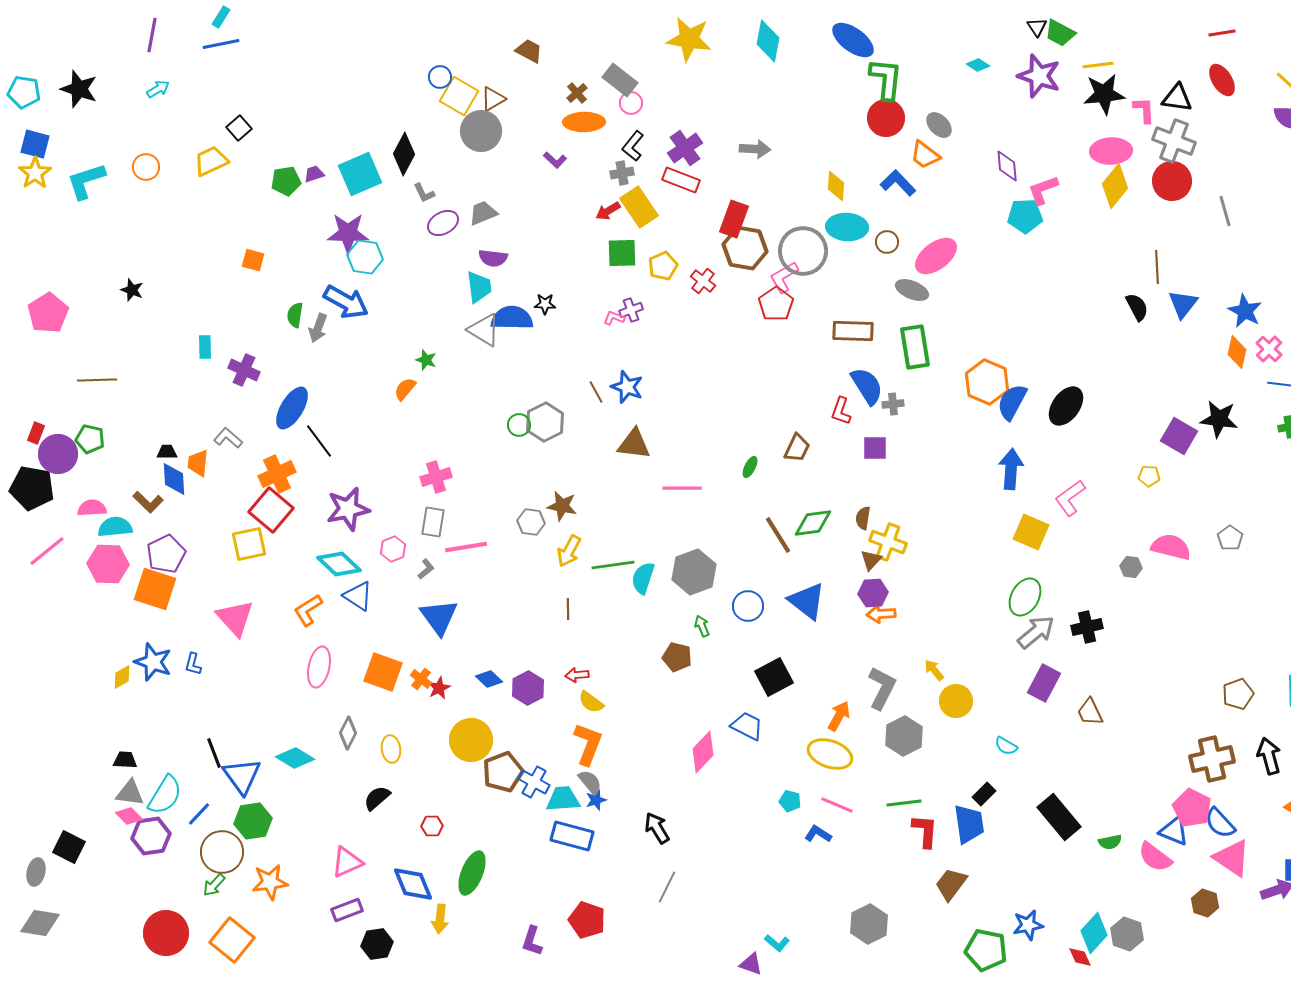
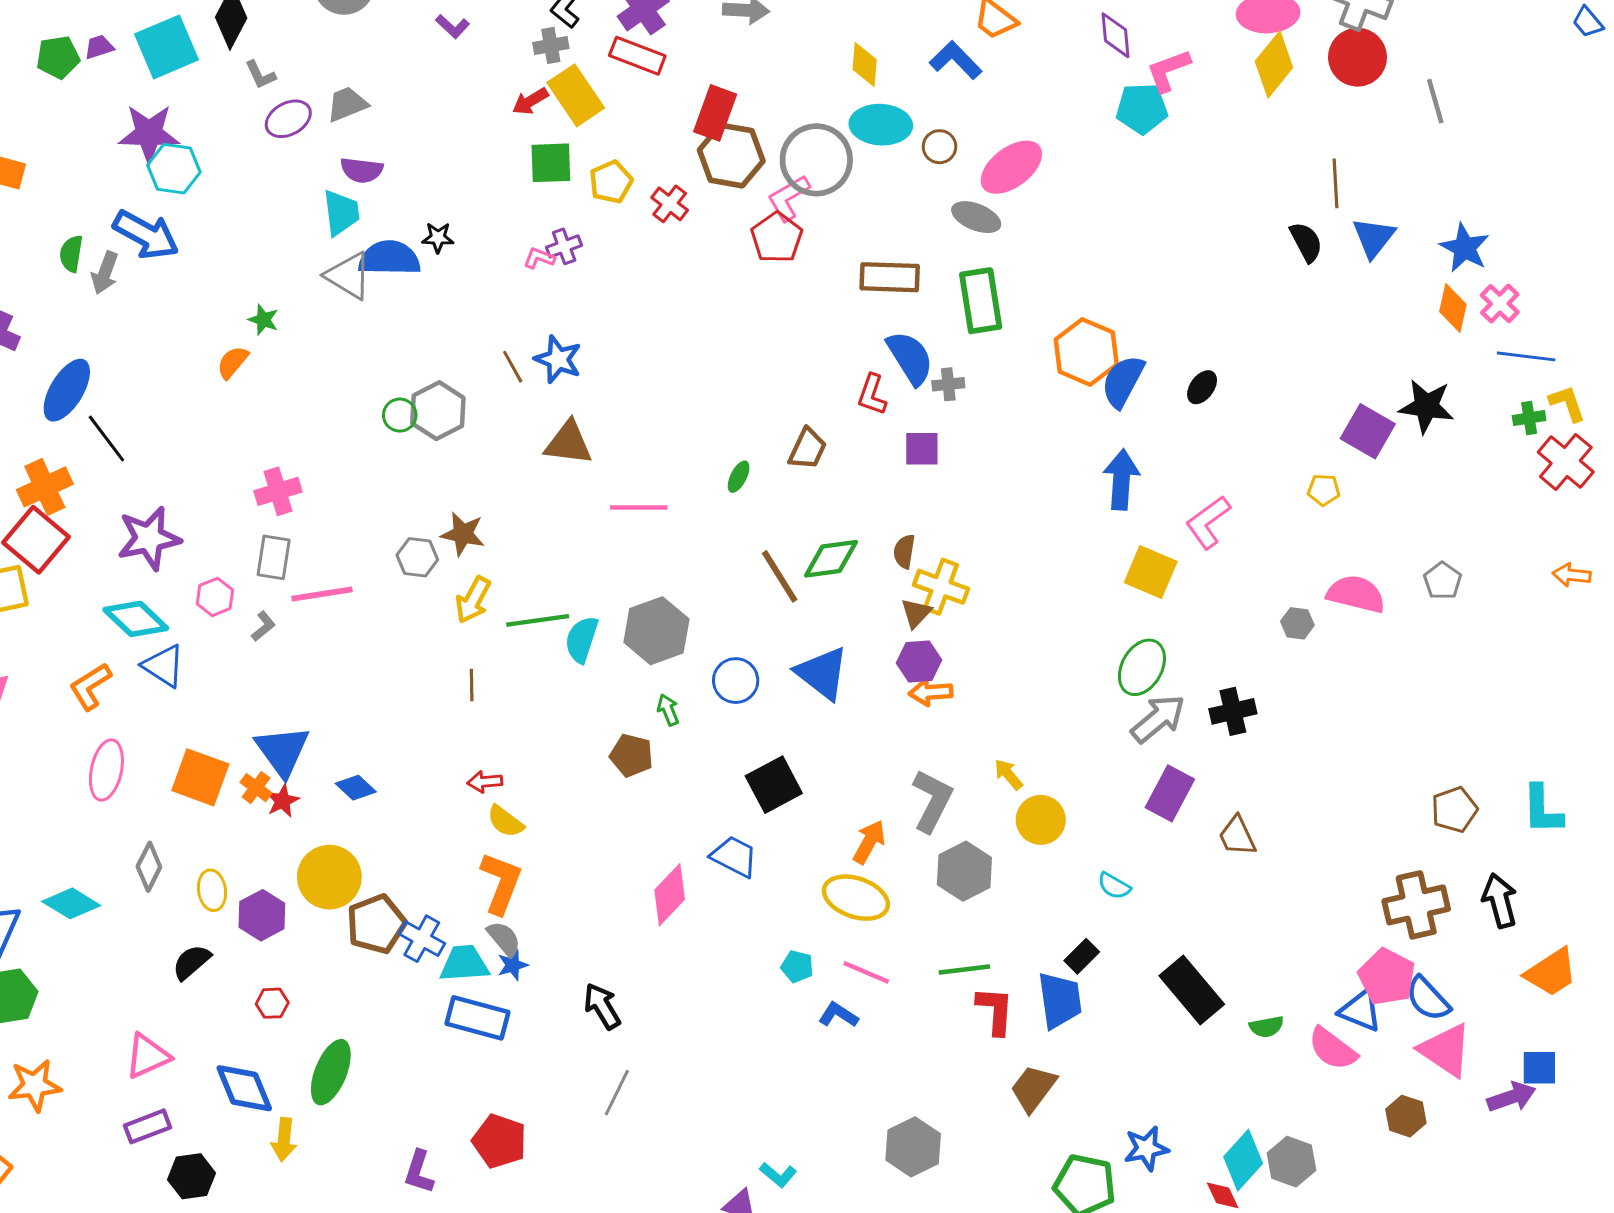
black ellipse: (1066, 406) -> (1202, 387), size x0.6
blue triangle: (439, 617) -> (282, 751), moved
purple hexagon: (528, 688) -> (262, 915), moved

